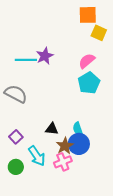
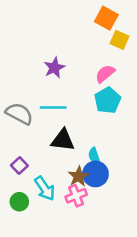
orange square: (88, 15) -> (106, 18), turned 30
cyan line: (26, 60) -> (53, 108), moved
black triangle: (52, 129) -> (63, 140), moved, size x1.5

